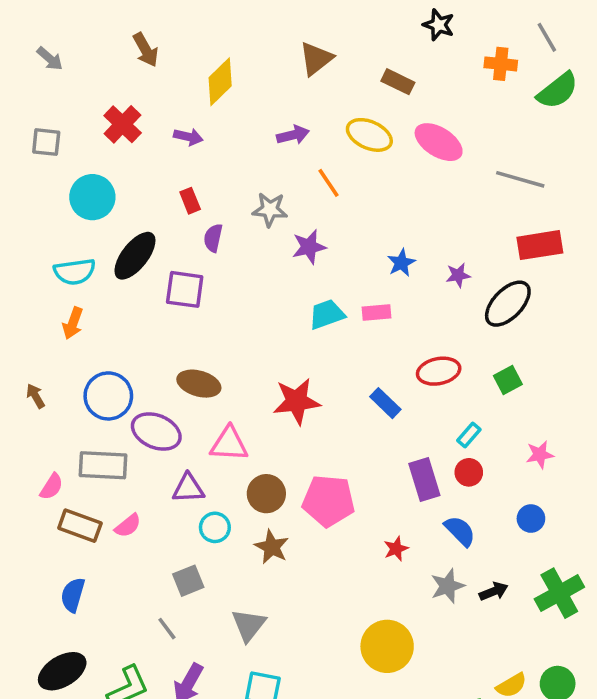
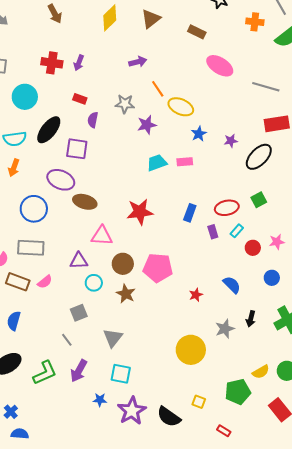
yellow diamond: (220, 82) -> (110, 18), moved
red cross: (123, 124) -> (52, 63), moved, turned -35
yellow ellipse: (369, 135) -> (181, 107), moved
purple arrow: (188, 137) -> (79, 63), turned 98
red rectangle: (190, 201) -> (80, 99), turned -48
red ellipse: (439, 371) -> (227, 208), moved
blue rectangle: (385, 403) -> (190, 213), turned 66
purple ellipse: (156, 432) -> (61, 180), moved
red circle: (469, 472) -> (253, 248), moved
purple rectangle: (424, 479) -> (213, 232), moved, size x0.6
gray star: (447, 586) -> (225, 329), moved
black arrow: (494, 591) -> (251, 319), turned 126

